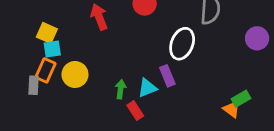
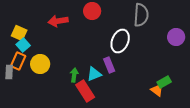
red arrow: (99, 17) -> (58, 21), turned -78
cyan square: (52, 49) -> (23, 45), turned -32
red rectangle: (135, 111) -> (85, 91), size x1.5

